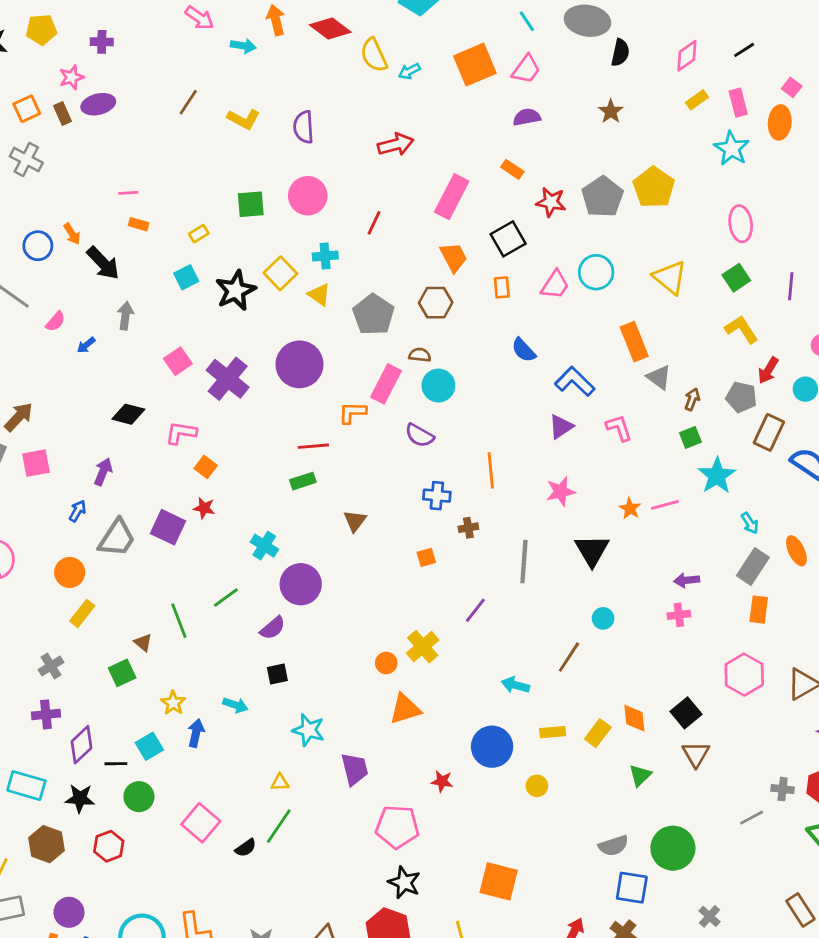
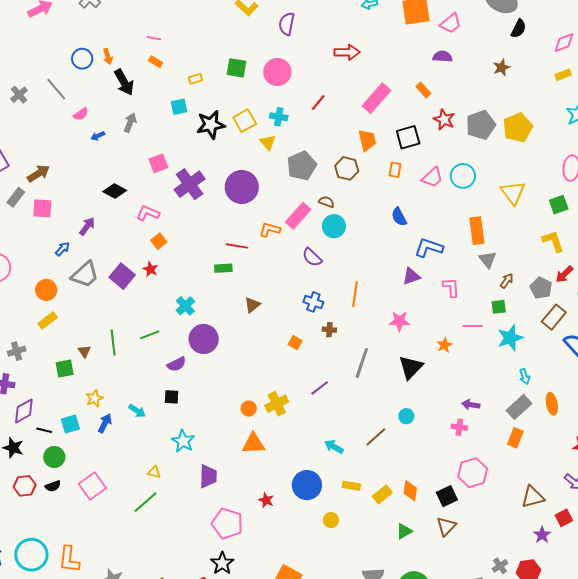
blue L-shape: (575, 382) -> (429, 248), turned -40
pink line: (665, 505) -> (473, 326), moved
orange square: (426, 557) -> (295, 343), turned 32
pink hexagon: (744, 675) -> (473, 473), moved
gray cross: (783, 789) -> (500, 566), turned 35
black semicircle: (246, 848) -> (53, 486), moved

